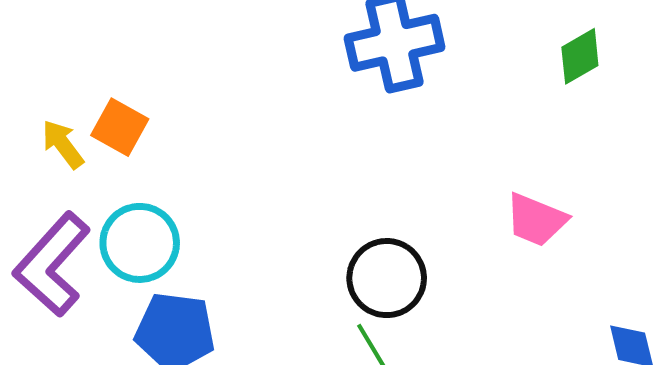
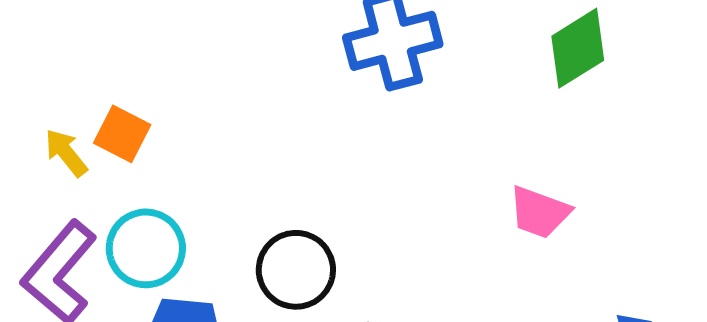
green diamond: (580, 56) -> (578, 48), size x1.4
black circle: (387, 278) -> (296, 270), moved

